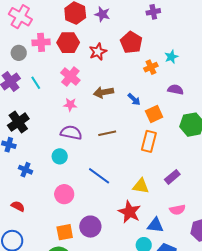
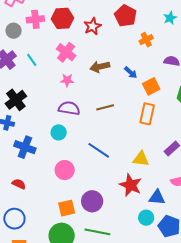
cyan star: (171, 57) -> (170, 18), moved
blue cross: (25, 170) -> (25, 147), size x1.5

